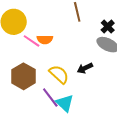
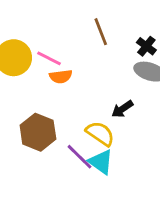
pink line: (32, 41) -> (49, 58), moved
yellow semicircle: (59, 74) -> (100, 134), moved

